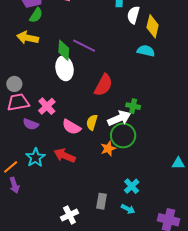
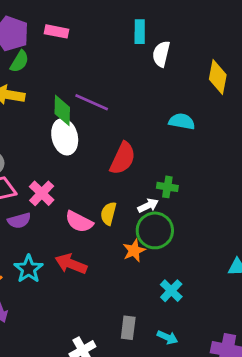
yellow diamond: (153, 26) -> (218, 77), moved
cyan semicircle: (146, 51) -> (182, 121), moved
white arrow: (119, 118) -> (148, 206), size x0.6
purple semicircle: (31, 124) -> (19, 221), turned -35
cyan cross: (132, 186) -> (171, 291), moved

